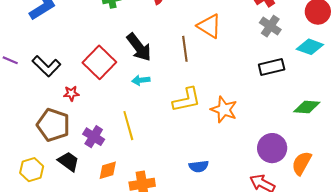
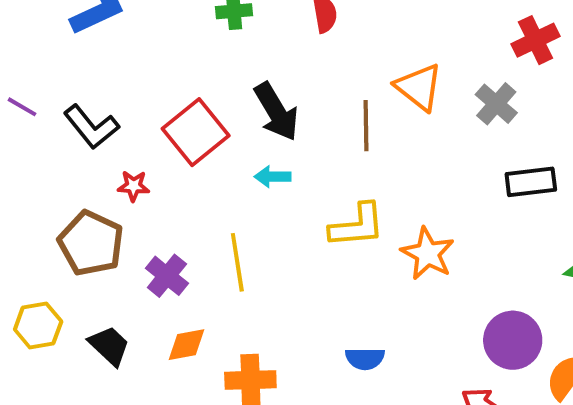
gray cross: (270, 26) -> (496, 104), moved
black trapezoid: (68, 161) -> (109, 346), moved

